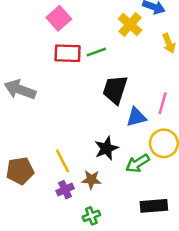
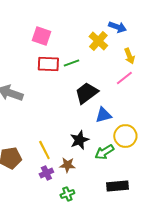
pink square: (59, 18) -> (41, 36), turned -30
black trapezoid: (115, 90) -> (86, 93), turned 35
pink line: (163, 103) -> (124, 78), moved, turned 36

